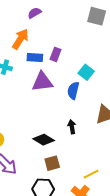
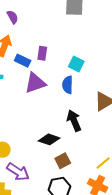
purple semicircle: (34, 13) -> (13, 17), turned 104
blue rectangle: (35, 57) -> (23, 61), turned 35
black arrow: (72, 127) -> (74, 121), size x1.5

